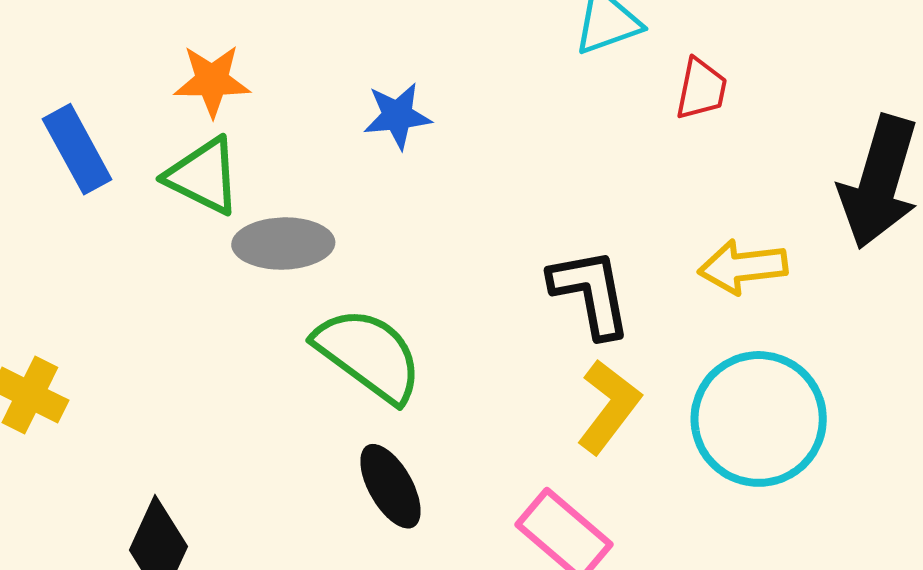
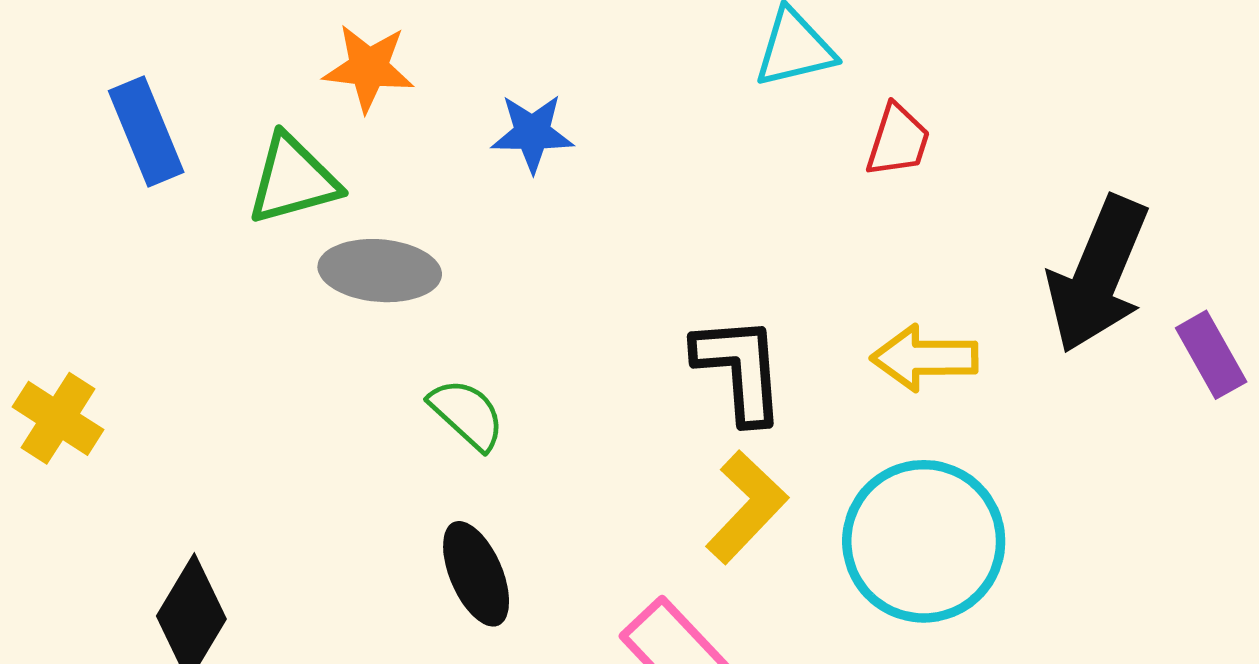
orange star: (212, 81) -> (369, 68), moved
green triangle: (203, 176) -> (293, 180), turned -48
green semicircle: (369, 355) -> (467, 414), size x0.6

